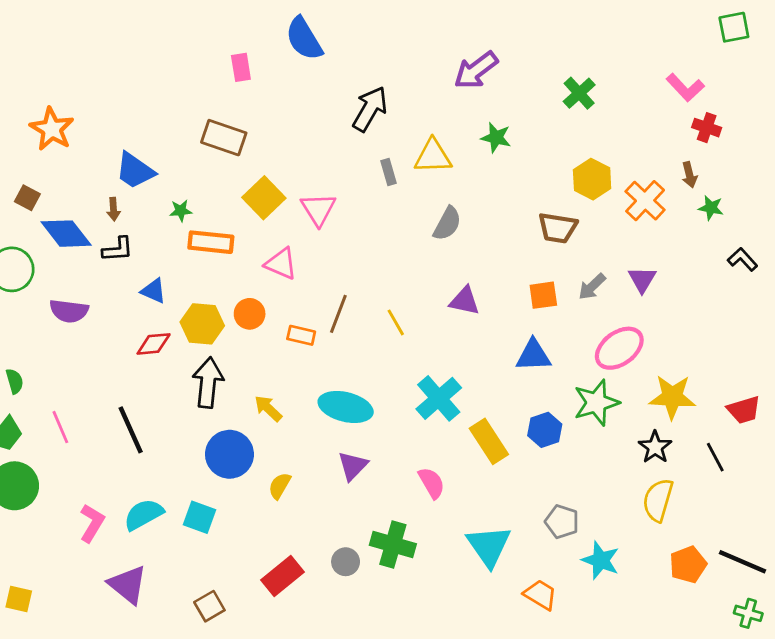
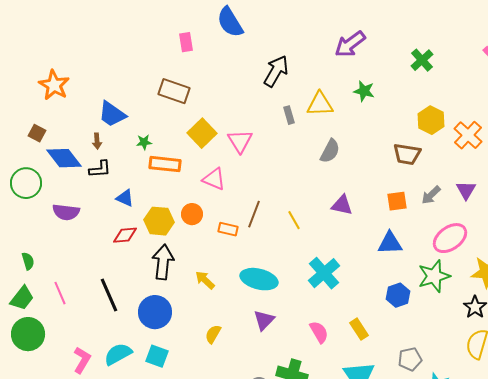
yellow rectangle: (489, 441) -> (359, 329), moved, size x0.7
blue circle: (229, 454) -> (155, 312), moved
gray pentagon: (562, 522) -> (410, 359), turned -30

